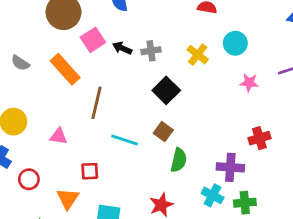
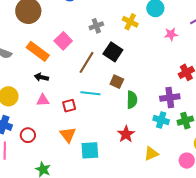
pink square: (93, 40) -> (63, 41), moved
black arrow: (122, 48) -> (41, 77), moved
brown line: (97, 103) -> (87, 62), moved, turned 30
red square: (90, 171) -> (69, 106), moved
orange triangle: (68, 199) -> (68, 135), moved

